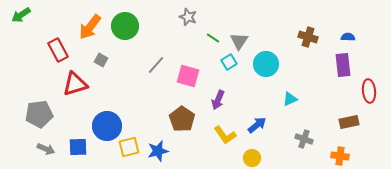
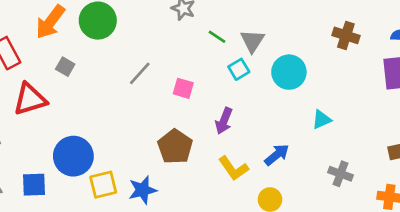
pink square: (188, 76) -> (183, 88), size x0.7

